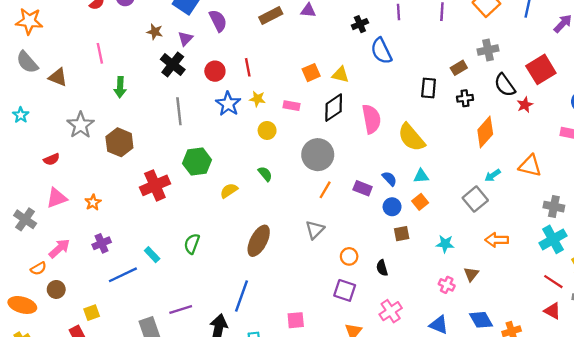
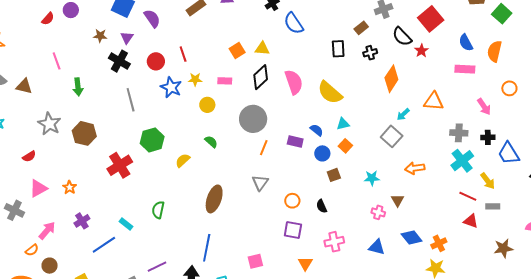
pink cross: (391, 311) -> (334, 242), turned 30

